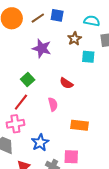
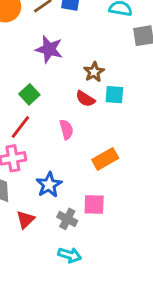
brown star: (74, 39) -> (94, 72), moved
cyan square: (88, 57) -> (114, 95), moved
orange rectangle: (79, 125) -> (105, 159), turned -36

